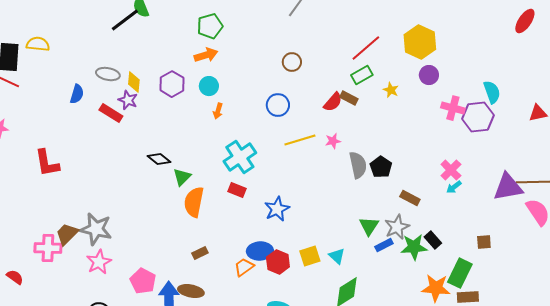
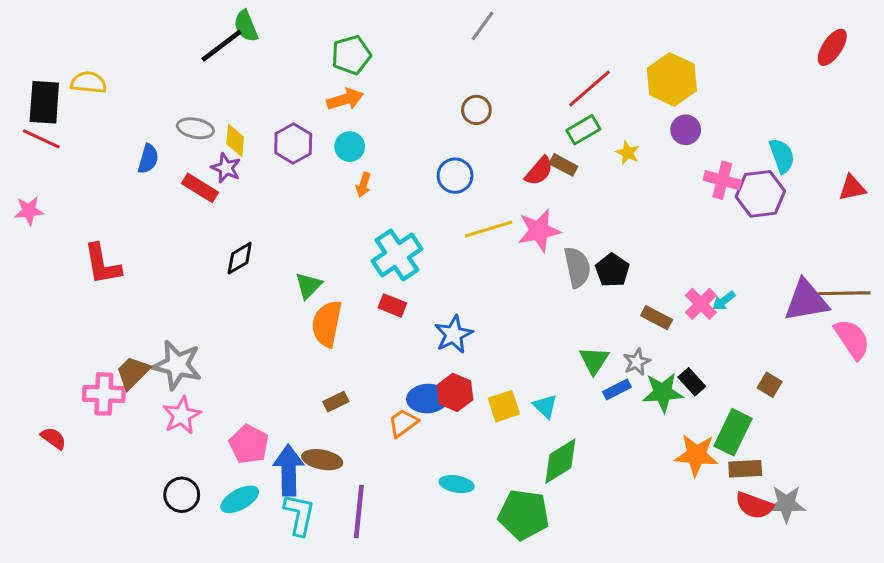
pink star: (333, 141) -> (539, 231), size x1.8
black diamond: (159, 159) -> (240, 258), moved, turned -70
pink cross: (451, 170) -> (701, 304), moved
gray star: (397, 227) -> (637, 362), size x0.7
brown square: (484, 242) -> (770, 385), turned 35
red hexagon: (278, 262) -> (455, 392), moved

